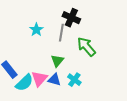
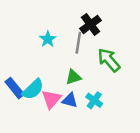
black cross: (71, 18) -> (91, 24), turned 30
green triangle: (57, 61) -> (73, 77), turned 32
cyan semicircle: (24, 83) -> (33, 89), moved

